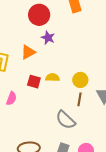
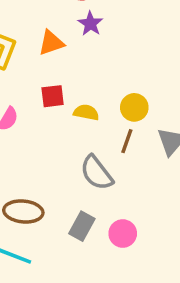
yellow semicircle: (53, 77) -> (86, 112), moved
red square: (34, 82) -> (53, 96), turned -32

